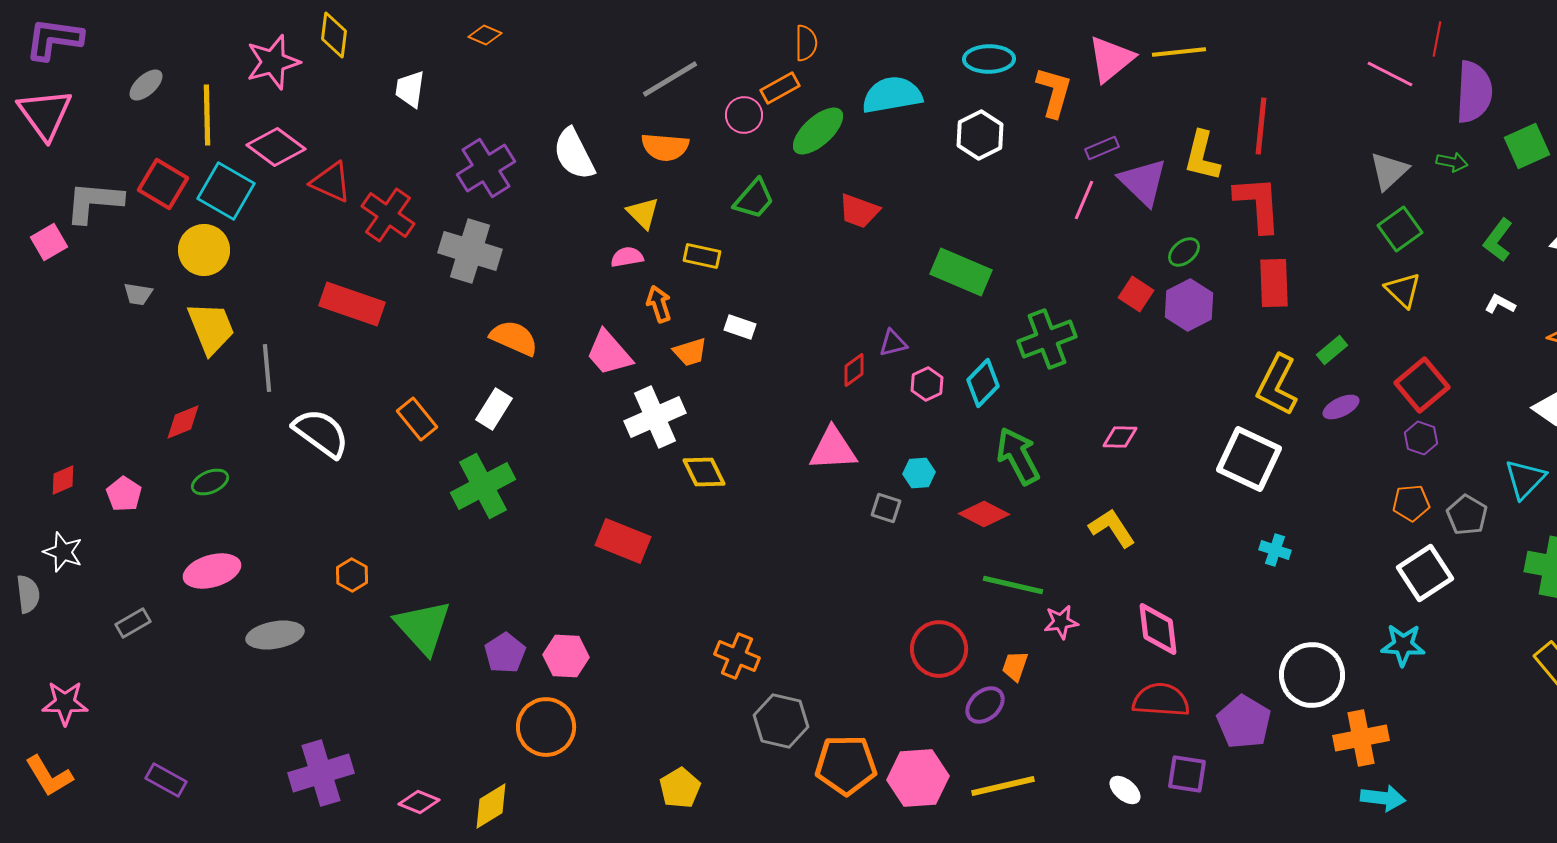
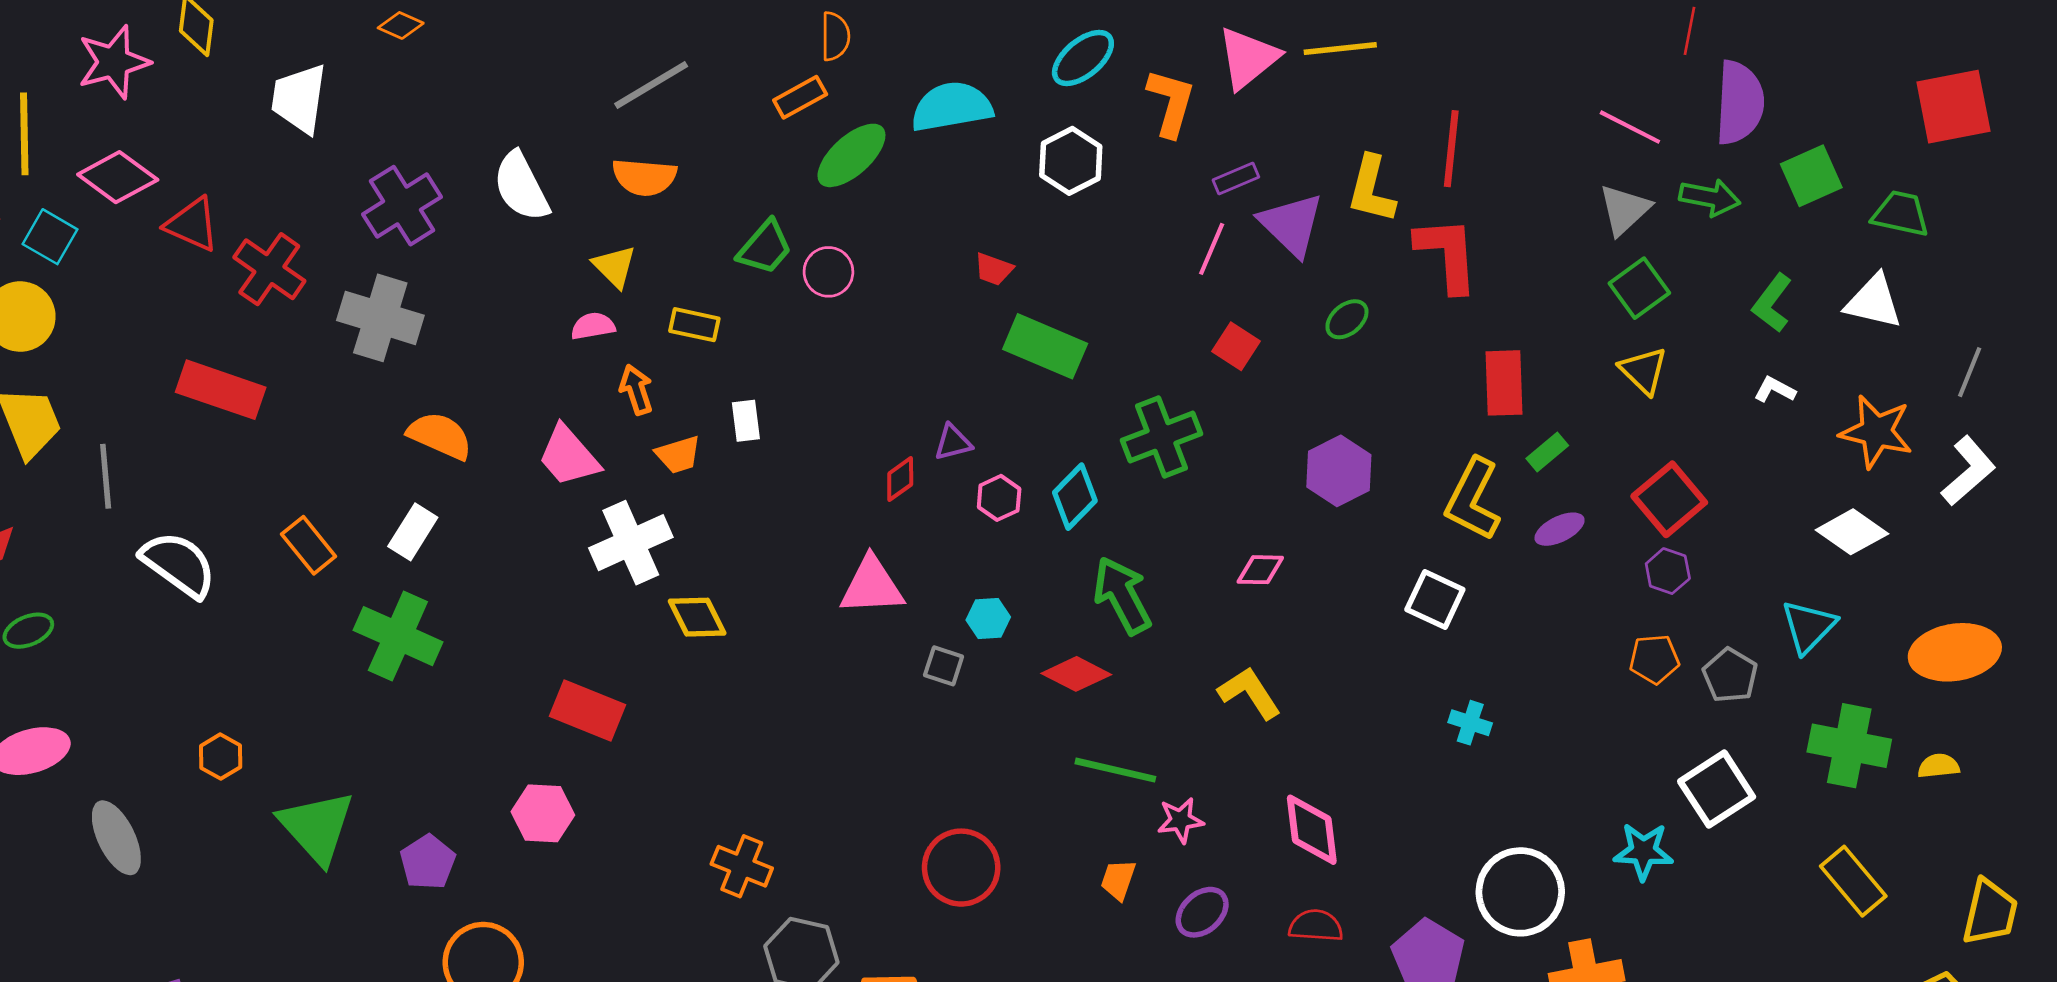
cyan ellipse: (989, 59) -> (1083, 58), turned -39
pink line: (1390, 74) -> (1630, 127), moved
white trapezoid: (410, 89) -> (299, 99), size x1.4
pink circle: (744, 115) -> (828, 272), moved
green arrow: (1452, 162) -> (1710, 197), size x1.4
cyan square: (226, 191) -> (50, 237), size x0.7
red trapezoid: (859, 211) -> (994, 269), moved, size x0.7
red rectangle: (1274, 283) -> (1504, 383), moved
red square: (1136, 294) -> (1236, 346), moved
purple hexagon: (1189, 305) -> (1339, 471), moved
white rectangle: (740, 327) -> (746, 421), turned 64
white square: (1249, 459) -> (1435, 599), size x0.7
green cross: (483, 486) -> (398, 636), turned -38
white square: (1425, 573) -> (1717, 789), moved
gray ellipse: (275, 635) -> (116, 838), turned 74
red circle: (939, 649) -> (961, 868), moved
pink hexagon: (566, 656) -> (543, 813), moved
red semicircle: (1161, 700) -> (1316, 926), size x0.7
purple ellipse: (985, 705) -> (1202, 912), moved

